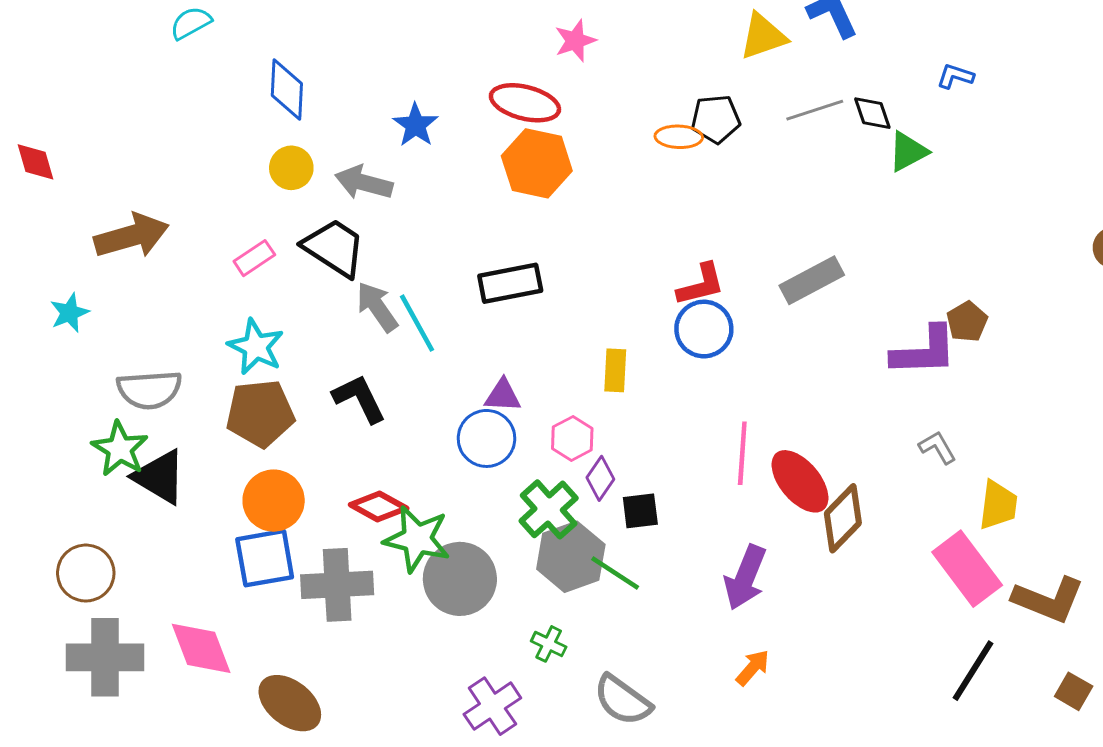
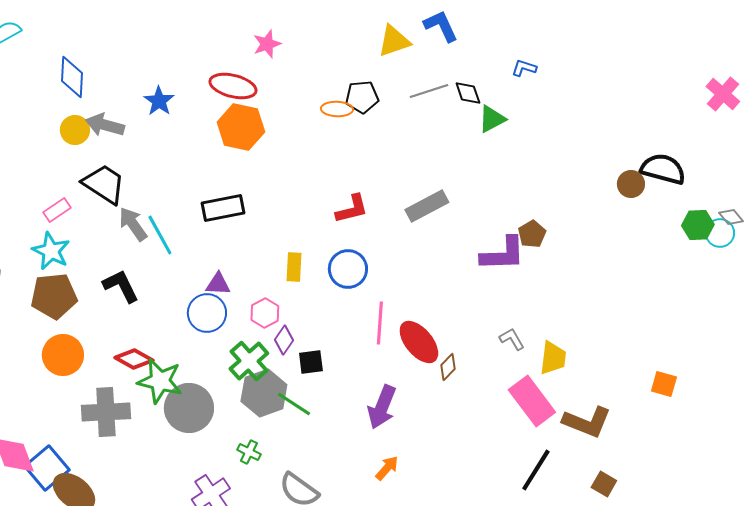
gray arrow: (364, 183) -> (105, 125), moved
pink rectangle: (254, 258) -> (57, 210), moved
blue circle: (704, 329) -> (348, 269), moved
gray L-shape: (937, 447) -> (512, 339), moved
brown diamond: (843, 518) -> (448, 367), size x0.6
blue square: (265, 558) -> (47, 468), moved, turned -30

